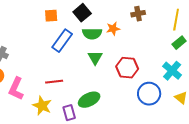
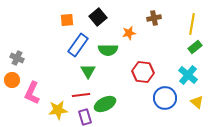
green semicircle: (92, 34) -> (108, 50), moved
green triangle: (95, 58) -> (88, 71), moved
red line: (54, 82) -> (81, 95), moved
yellow star: (42, 106) -> (58, 110), turned -30

